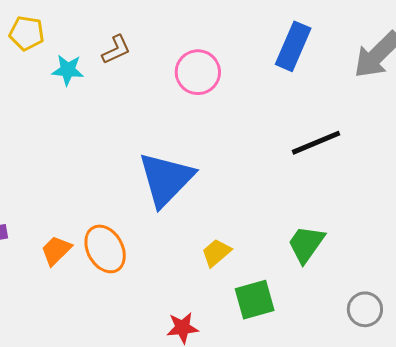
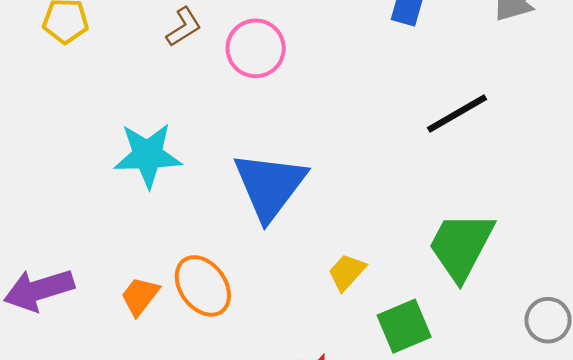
cyan star: (68, 70) -> (148, 155), moved, size x1.6
pink circle: (198, 72) -> (256, 48), moved
green trapezoid: (306, 244) -> (461, 246), size x1.4

